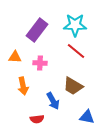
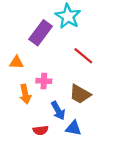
cyan star: (75, 25) -> (68, 16), moved, turned 30
pink cross: (40, 63) -> (44, 81), moved
blue triangle: (87, 117) -> (73, 128), moved

